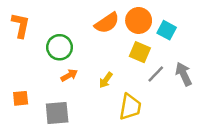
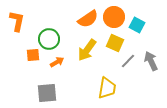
yellow arrow: (106, 80) -> (87, 50), moved, size x1.6
orange square: (21, 98) -> (33, 55), moved

